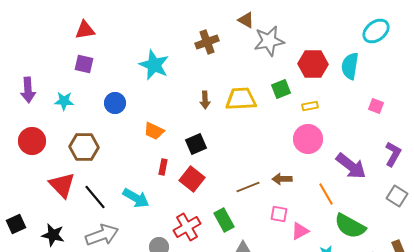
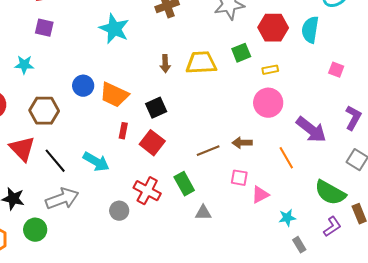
blue circle: (115, 103) -> (83, 86), moved
orange trapezoid: (154, 131) -> (114, 95), size x1.4
green semicircle: (350, 226) -> (330, 193), moved
red cross: (187, 227) -> (147, 191), turned -32

